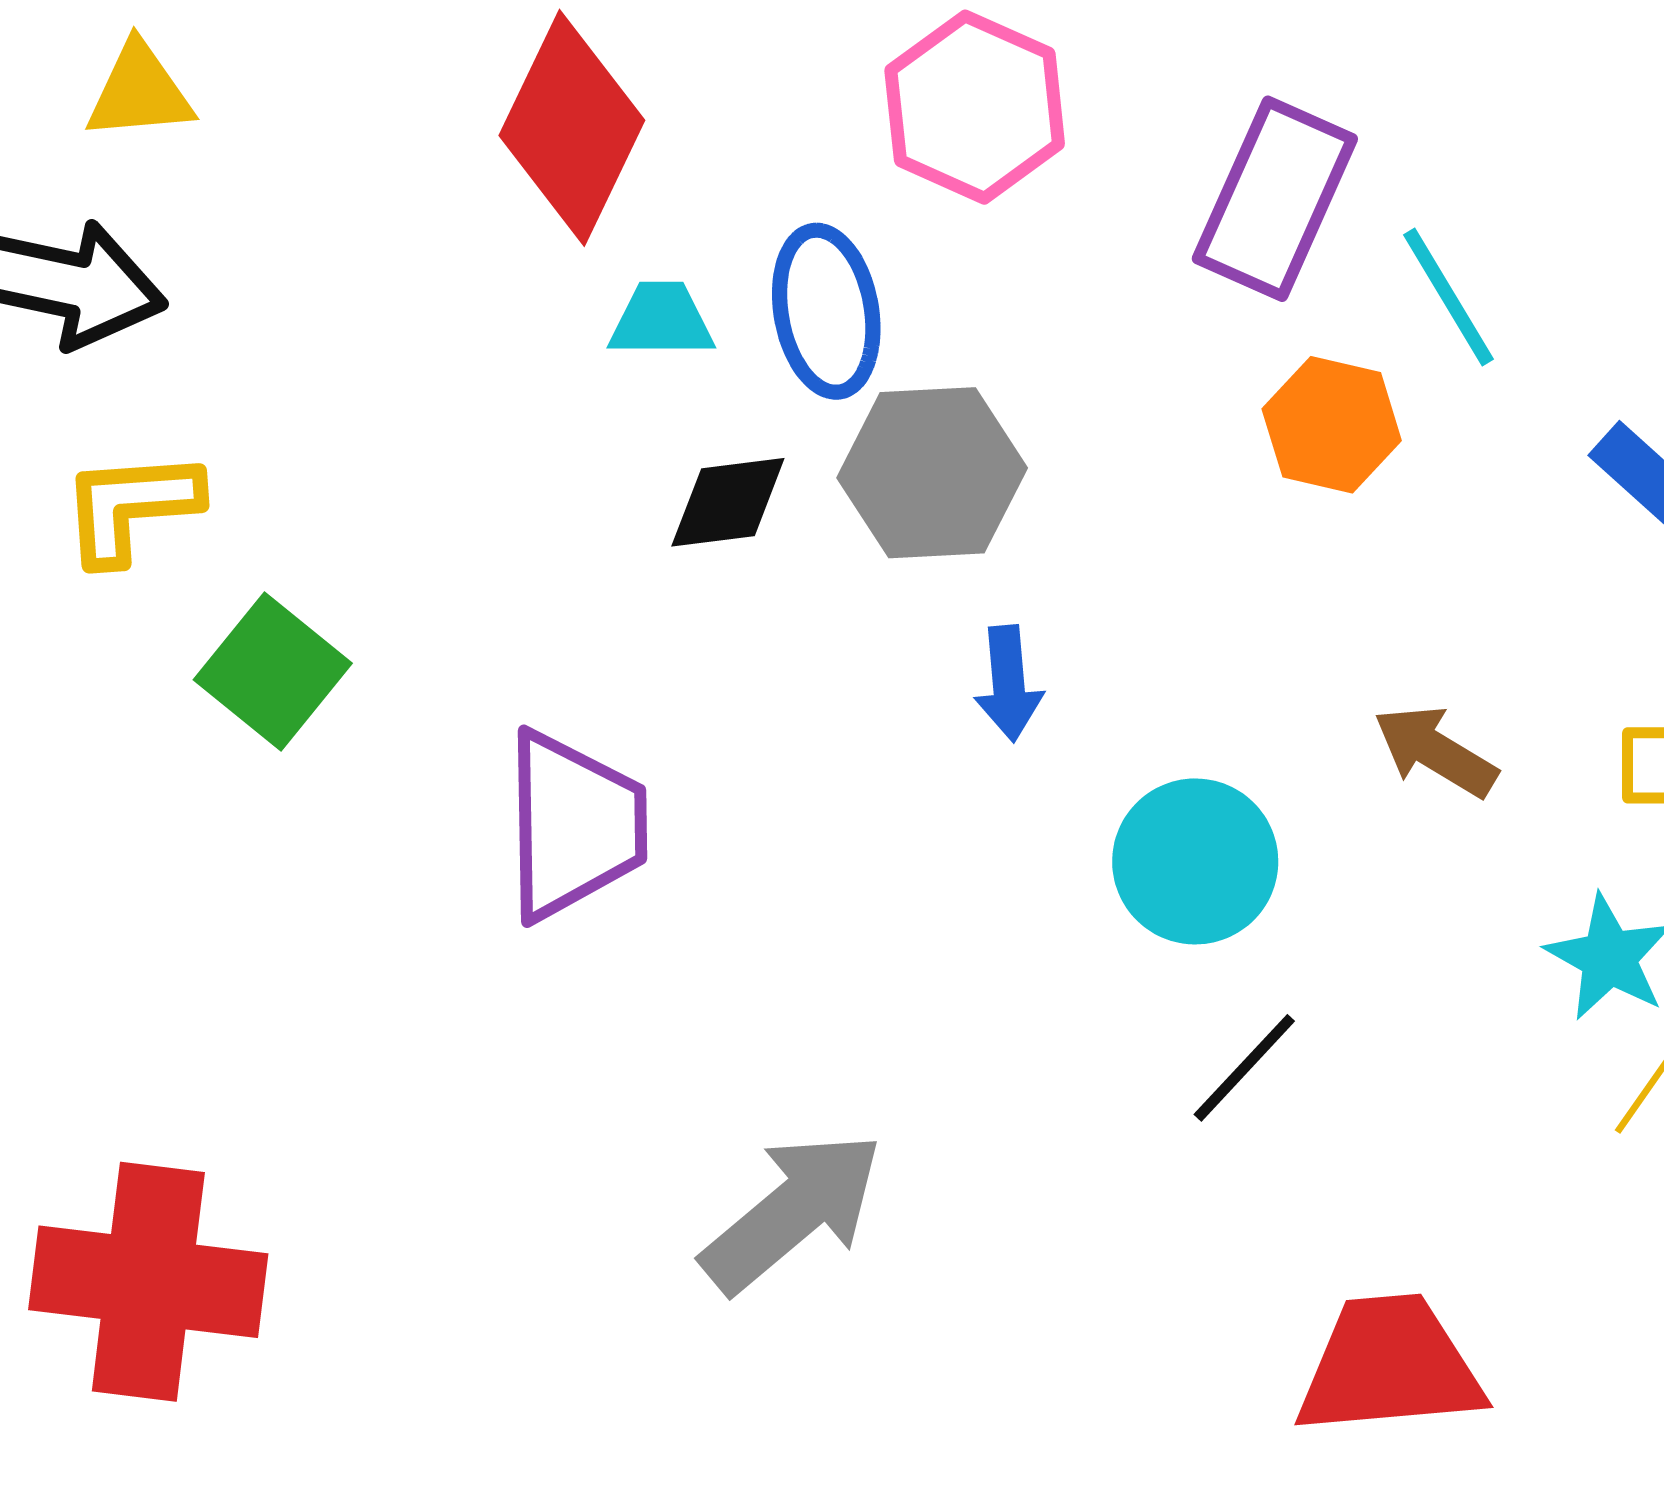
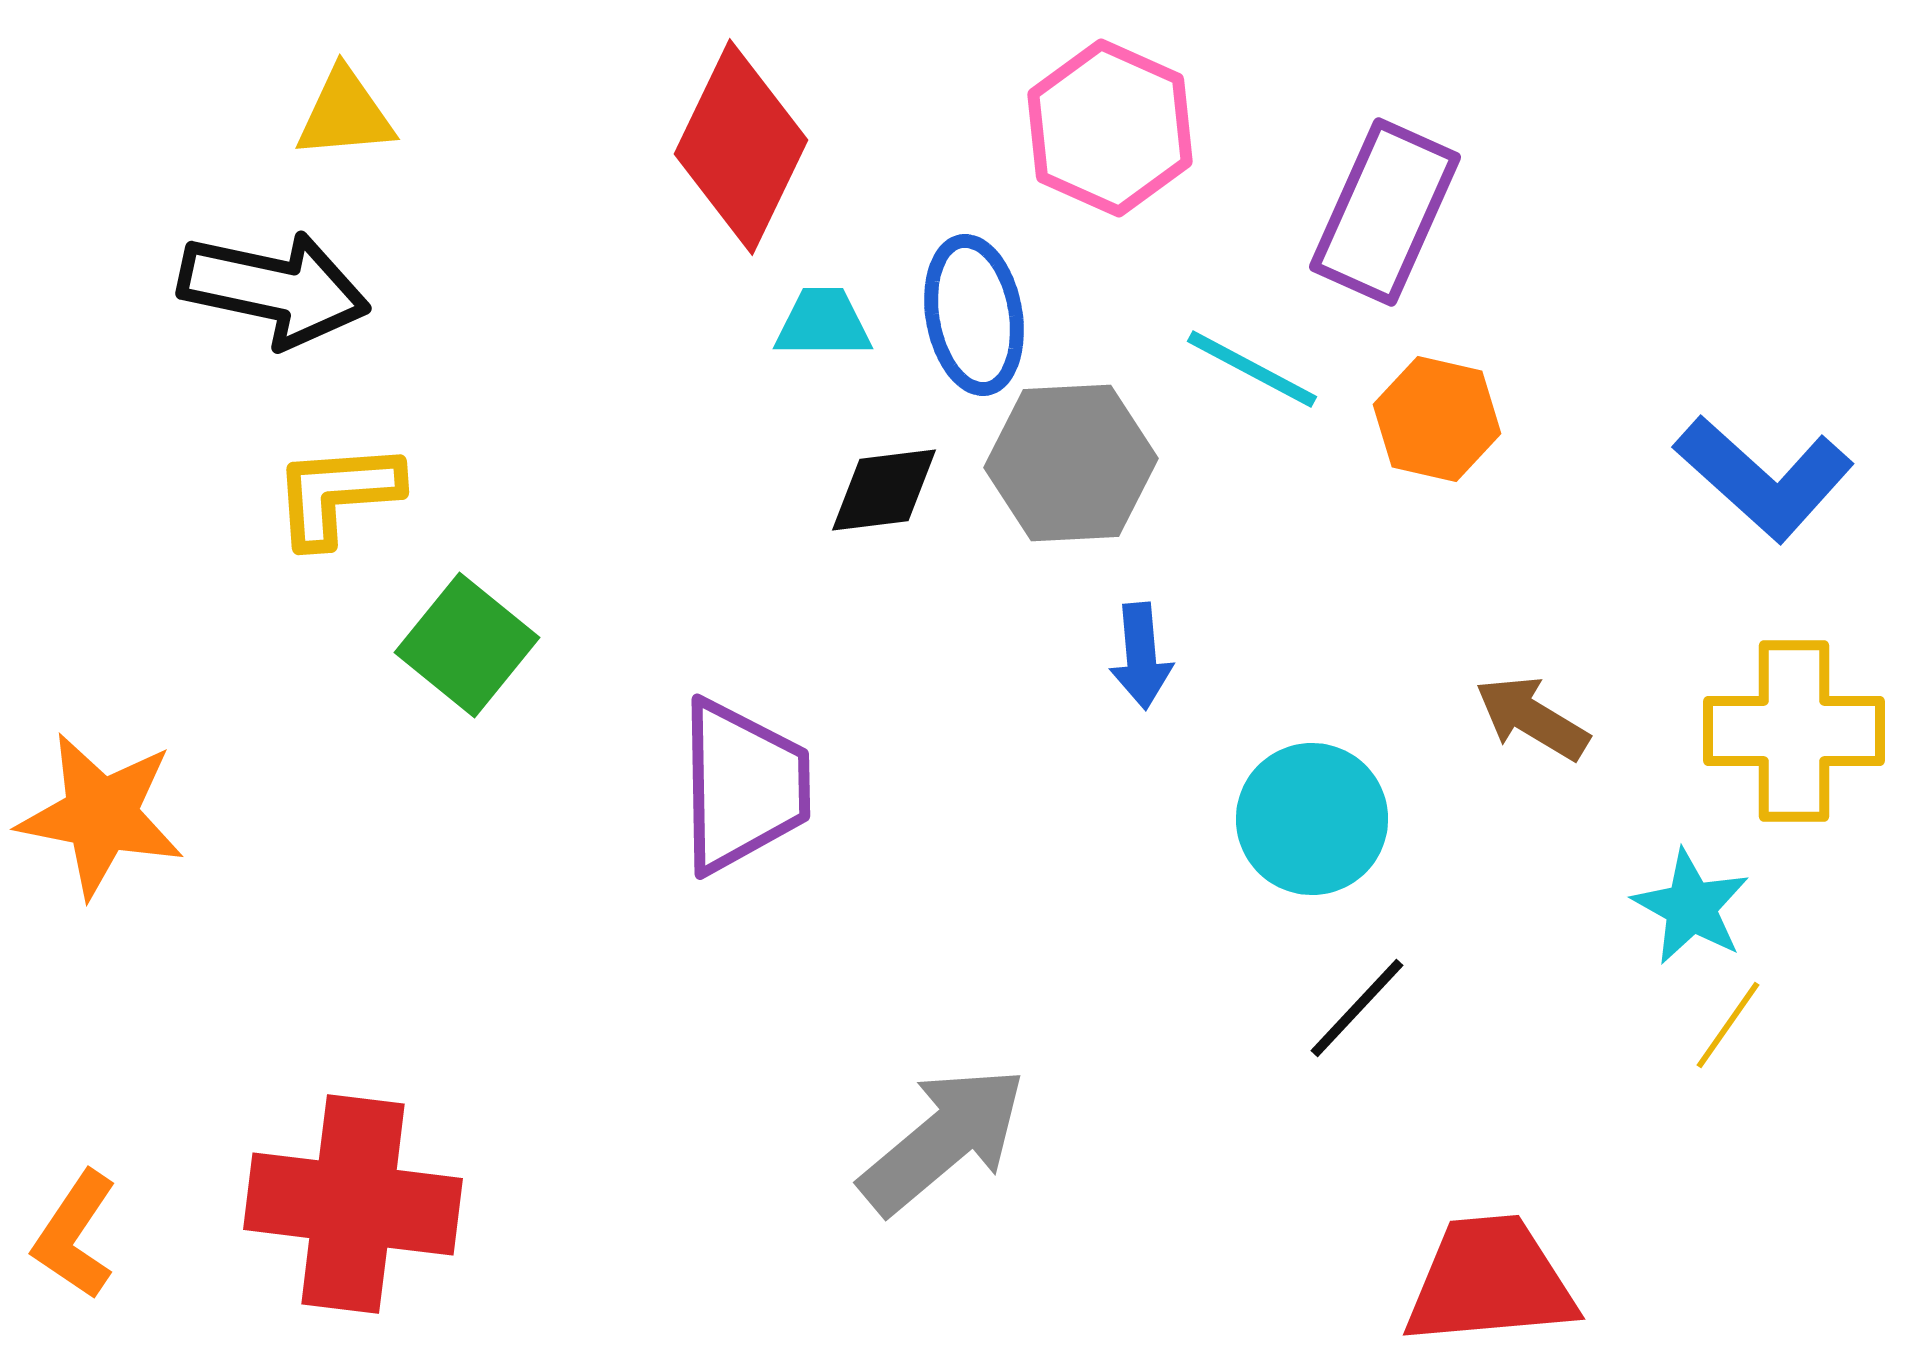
cyan line: (1448, 297) -> (1252, 369), moved, turned -31

